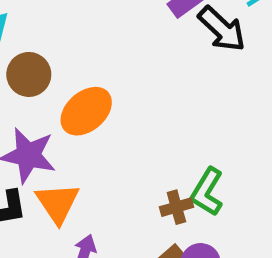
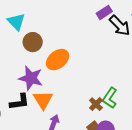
brown cross: (176, 207) -> (96, 104), turned -32

